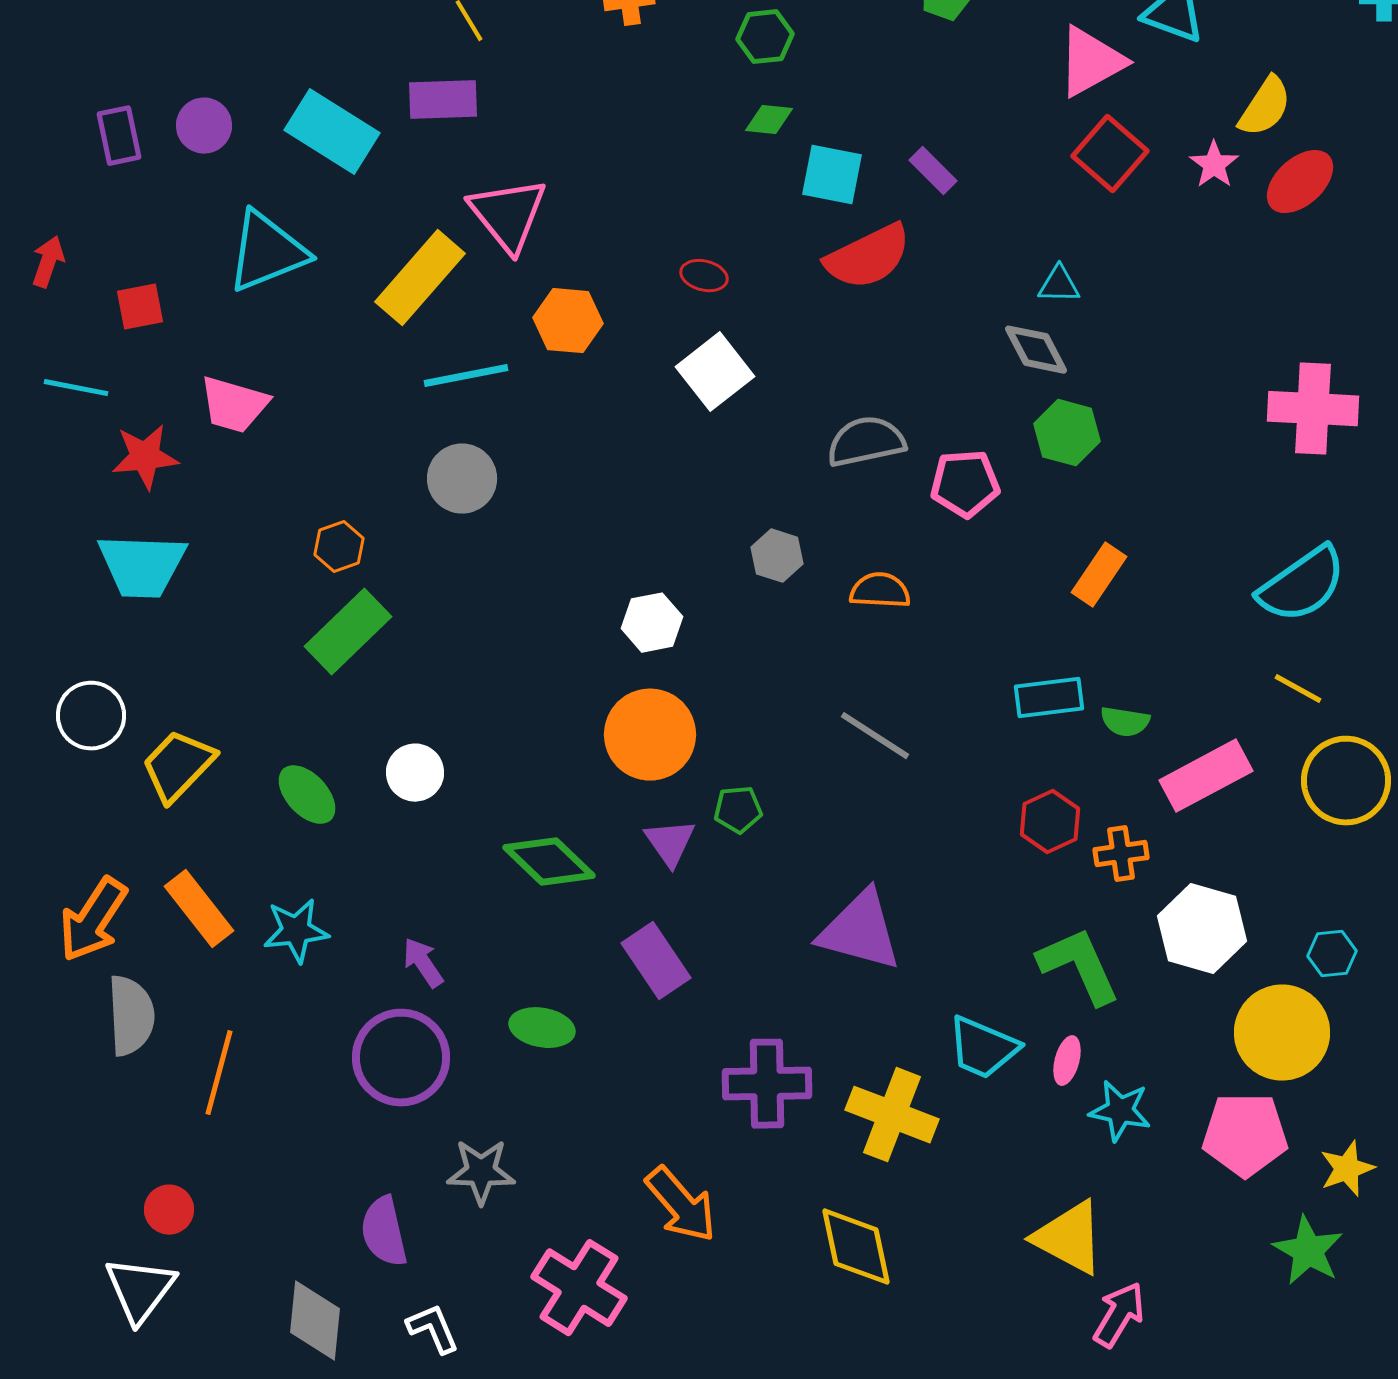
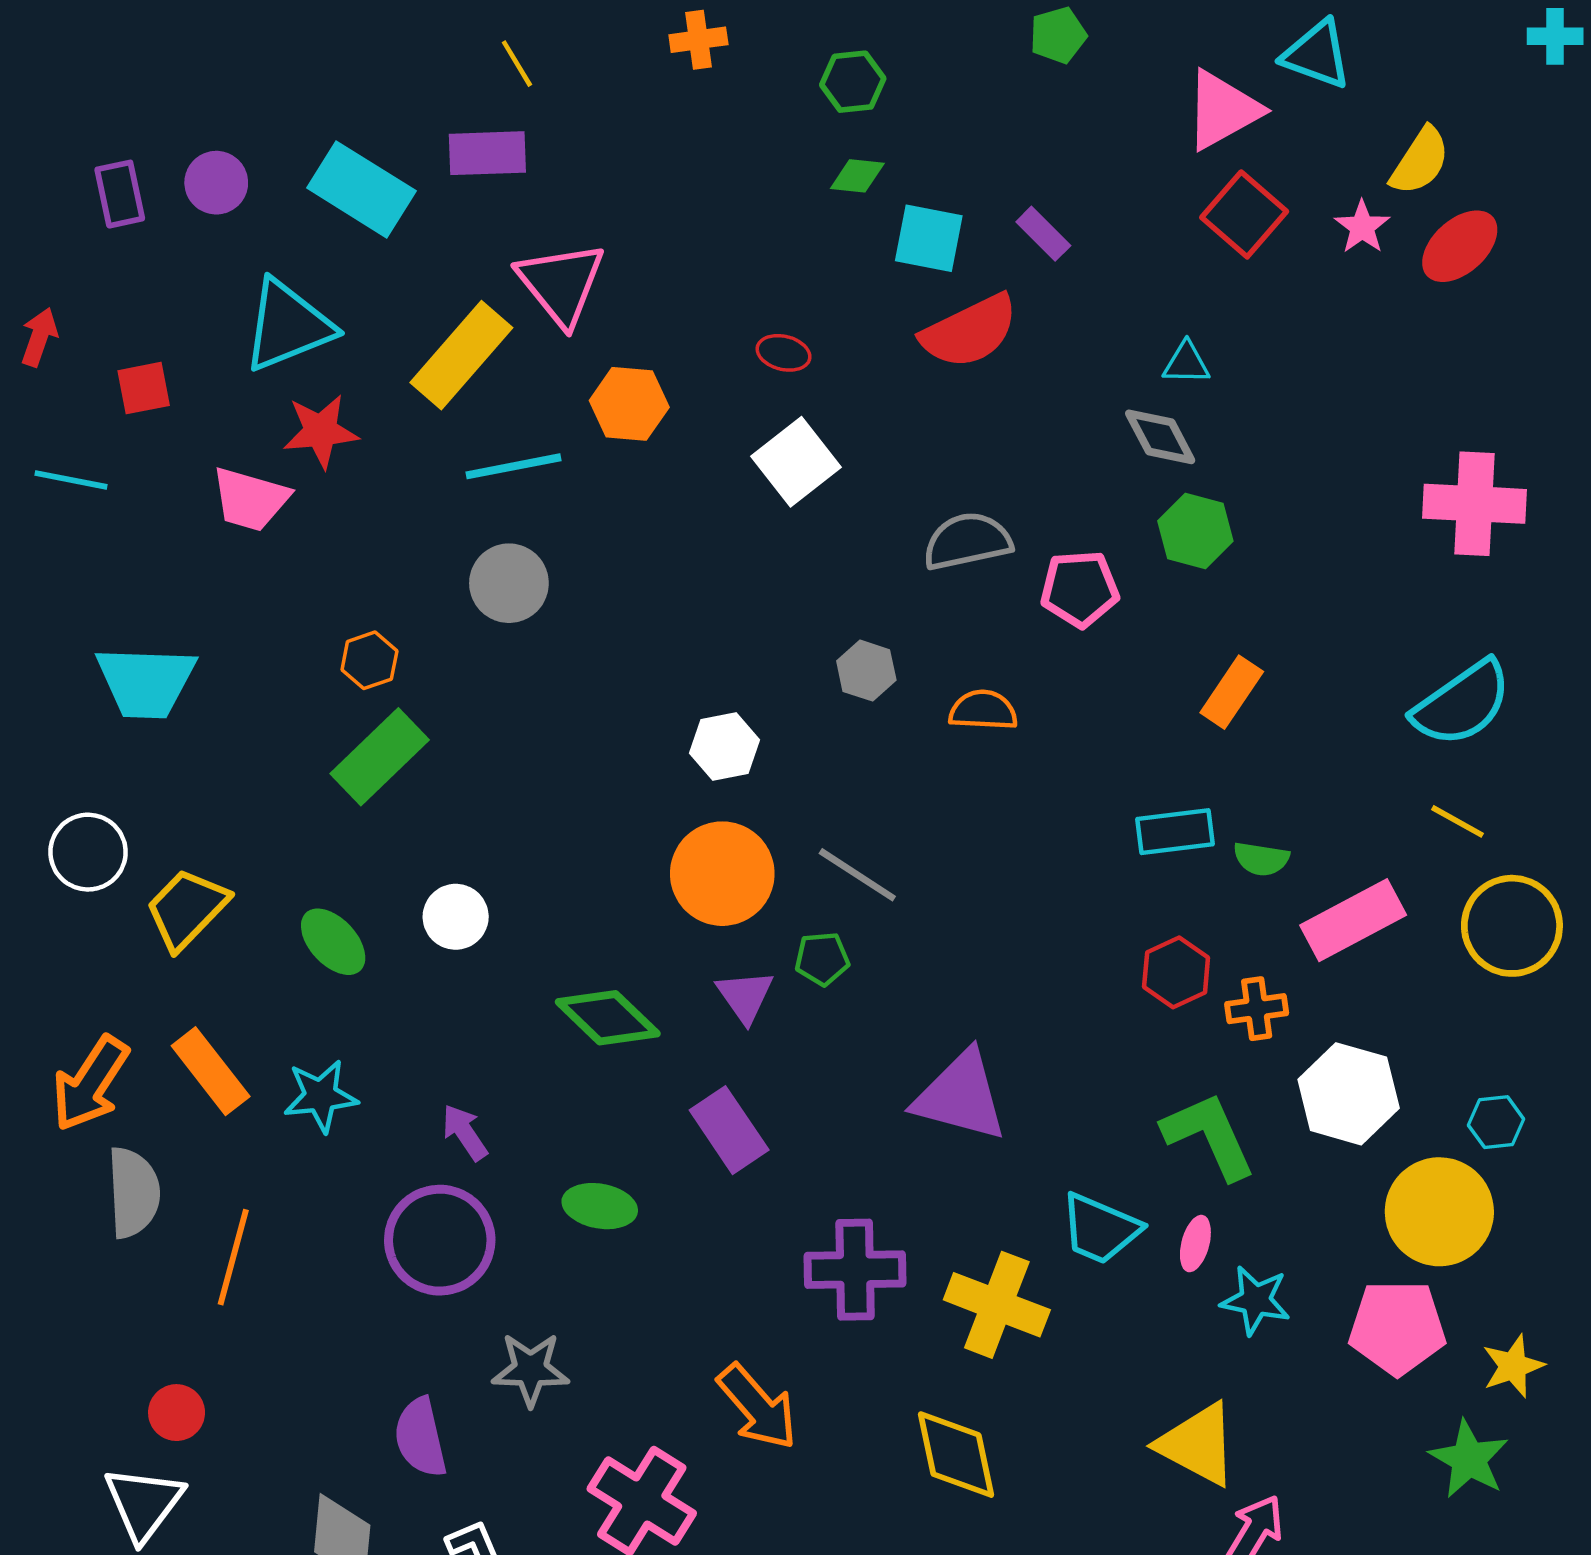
red star: (145, 457) -> (321, 431), moved
gray line: (875, 736) -> (857, 875), moved

